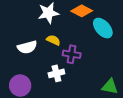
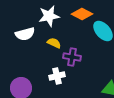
white semicircle: (27, 47) -> (25, 34), moved

